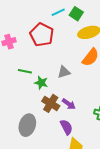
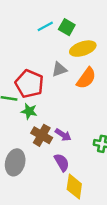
red pentagon: (42, 35) -> (29, 84), moved
gray triangle: (64, 72) -> (59, 69), moved

